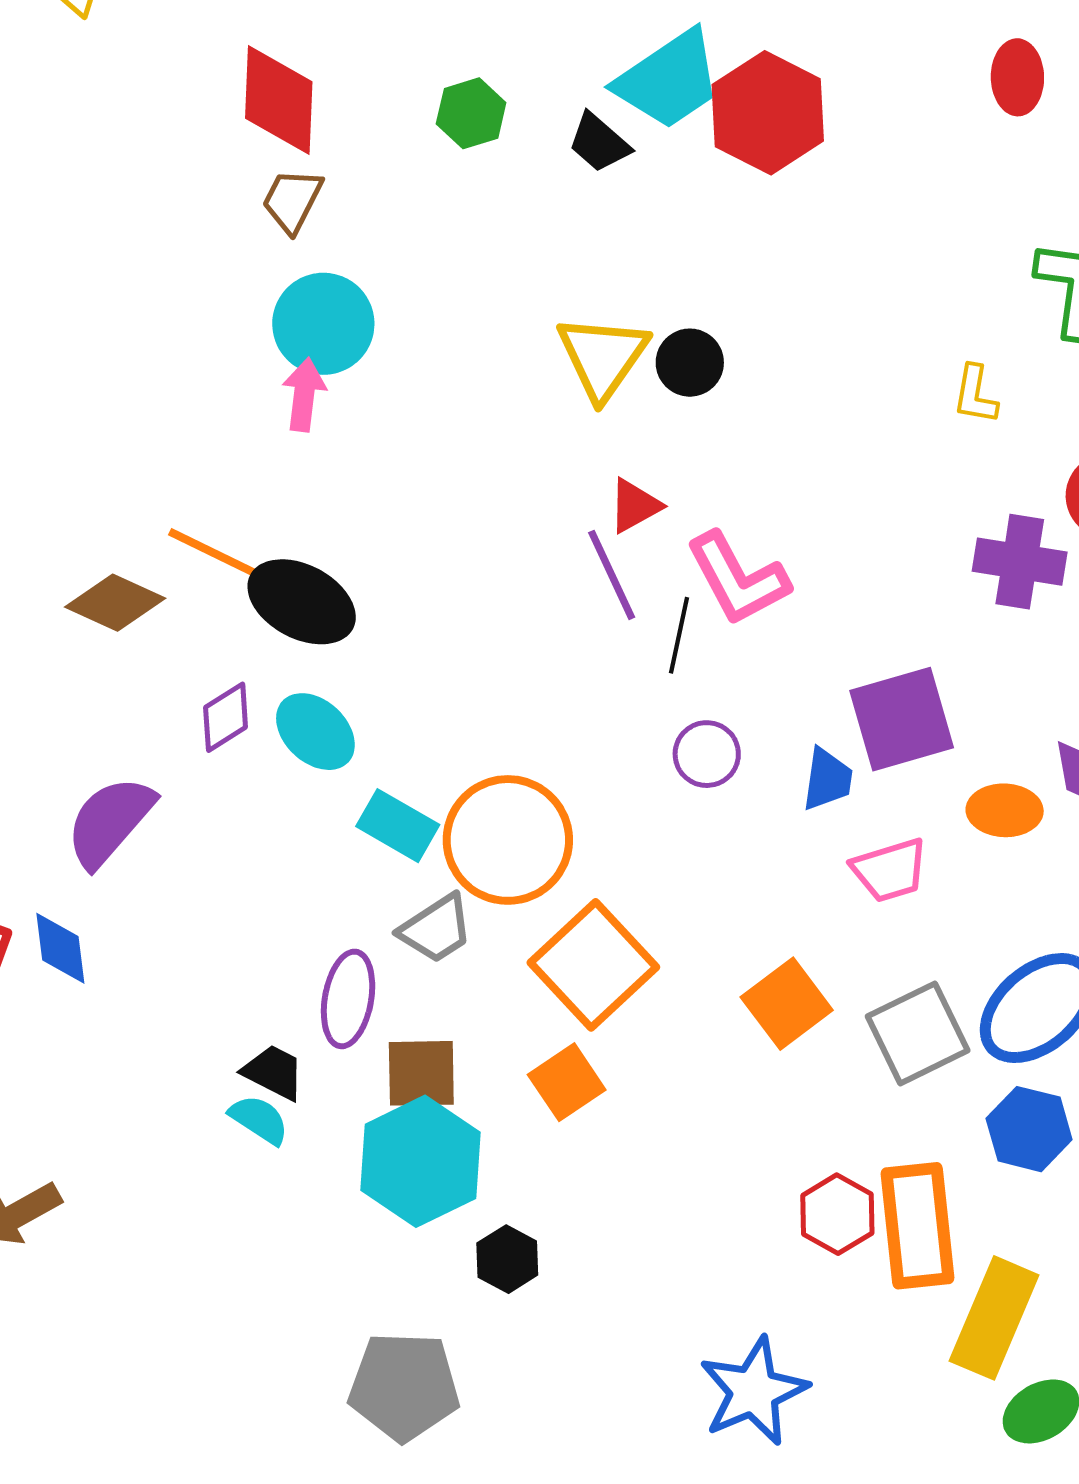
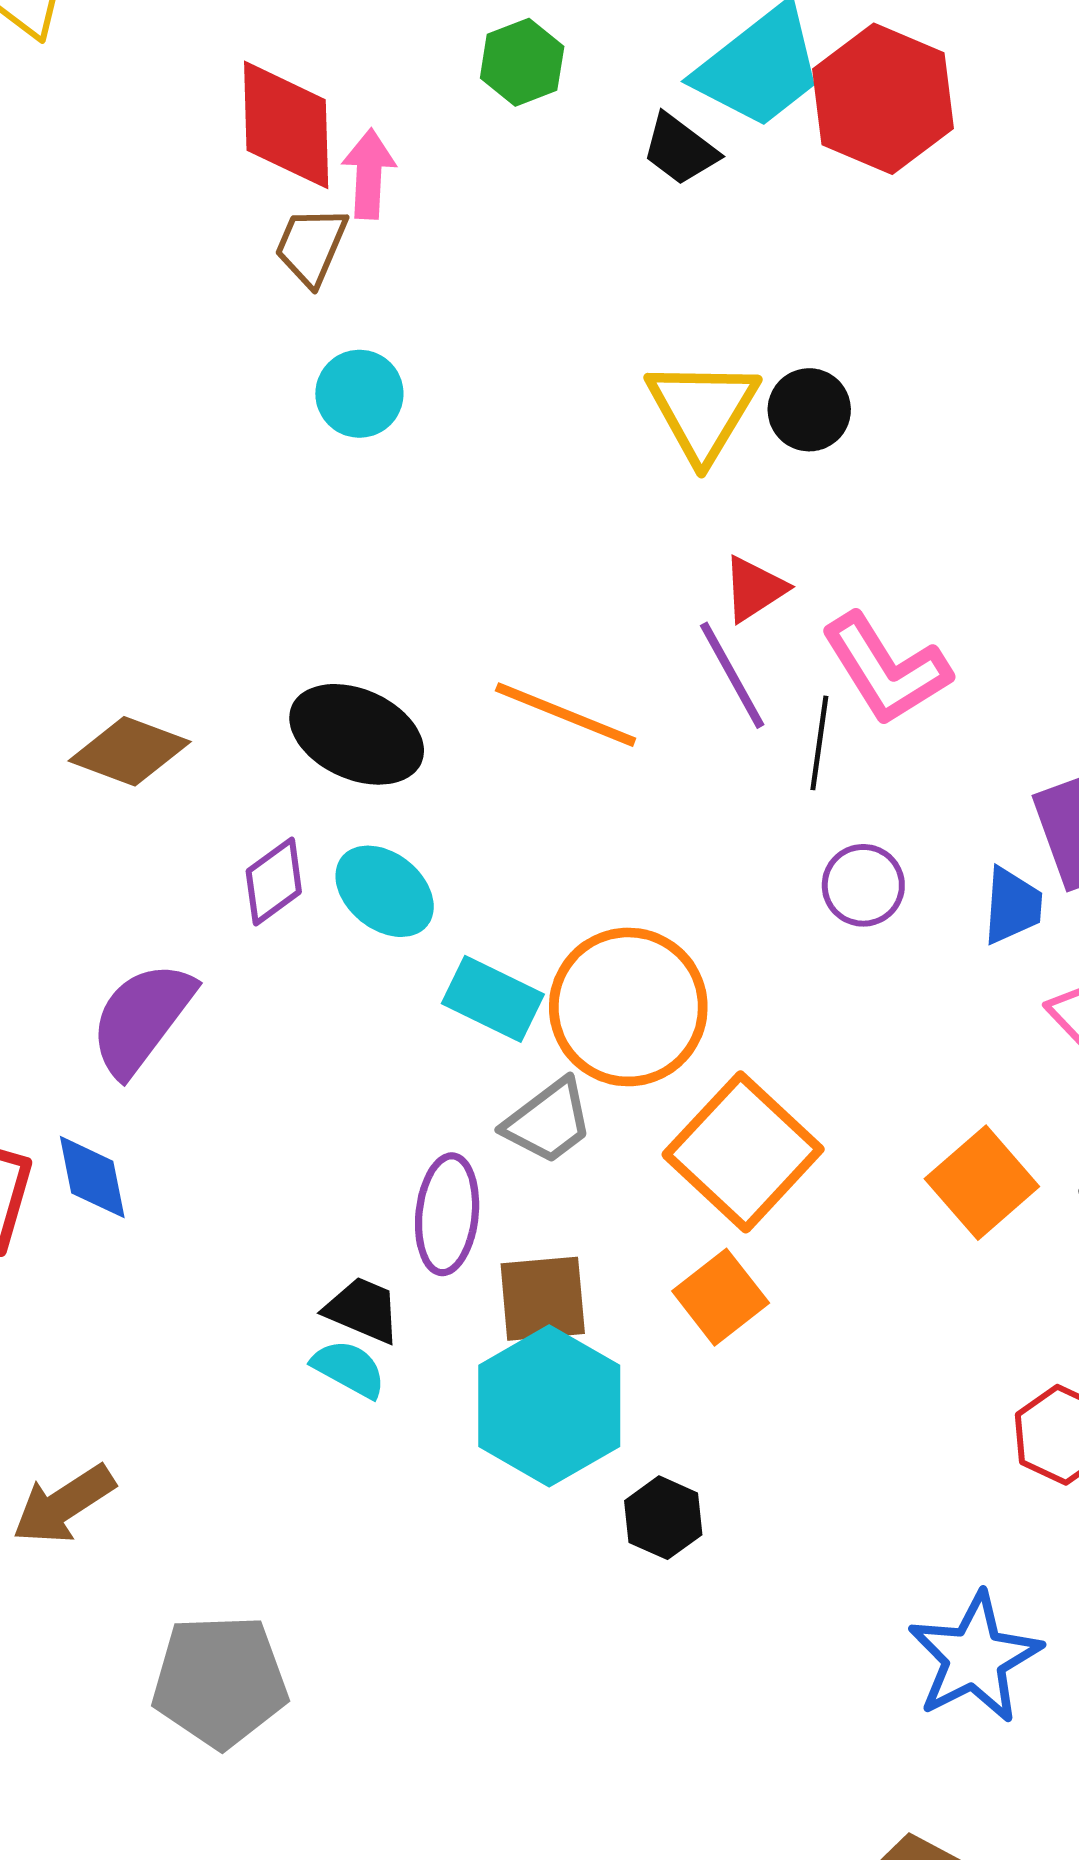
green hexagon: (471, 113) -> (522, 62), moved
cyan circle: (323, 324) -> (359, 394), size x0.7
pink arrow: (304, 395) -> (369, 174), moved
orange line: (224, 558) -> (566, 715), moved
gray pentagon: (404, 1386) -> (220, 1681), moved

